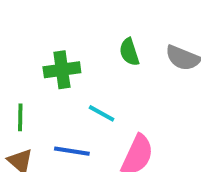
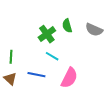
green cross: (62, 70) -> (47, 34), moved, turned -30

